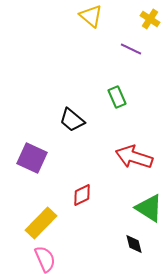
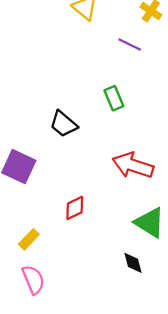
yellow rectangle: (41, 223) -> (29, 239), size x0.6

